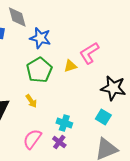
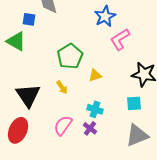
blue star: (40, 38) -> (105, 16), moved, turned 30
yellow triangle: (70, 66) -> (95, 75), moved
cyan square: (103, 117) -> (134, 103), turned -35

